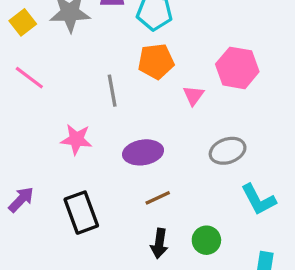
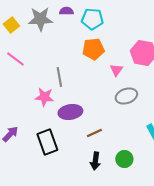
gray line: (112, 91) -> (59, 77), moved
gray ellipse: (228, 151) -> (126, 96), moved
purple ellipse: (143, 152) -> (70, 112), moved

